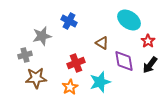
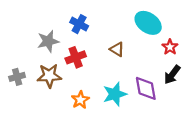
gray cross: (25, 55) -> (17, 77), moved
purple diamond: (124, 61) -> (146, 88), moved
red cross: (76, 63) -> (76, 57), moved
brown star: (36, 78) -> (49, 76), moved

